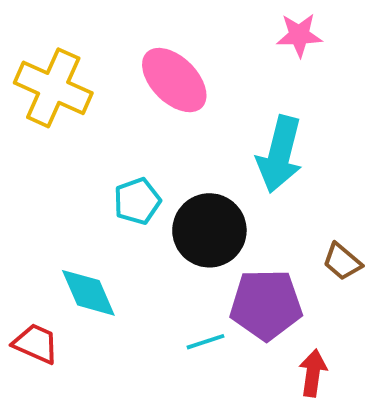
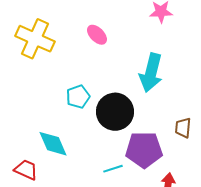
pink ellipse: (174, 80) -> (97, 35), size x0.6
brown trapezoid: (342, 262) -> (183, 128), turned 55

